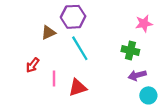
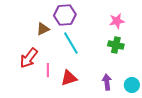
pink star: (144, 24) -> (117, 21), moved
red arrow: (33, 65) -> (29, 58), size x1.5
purple arrow: (137, 75) -> (107, 82), moved, turned 98

